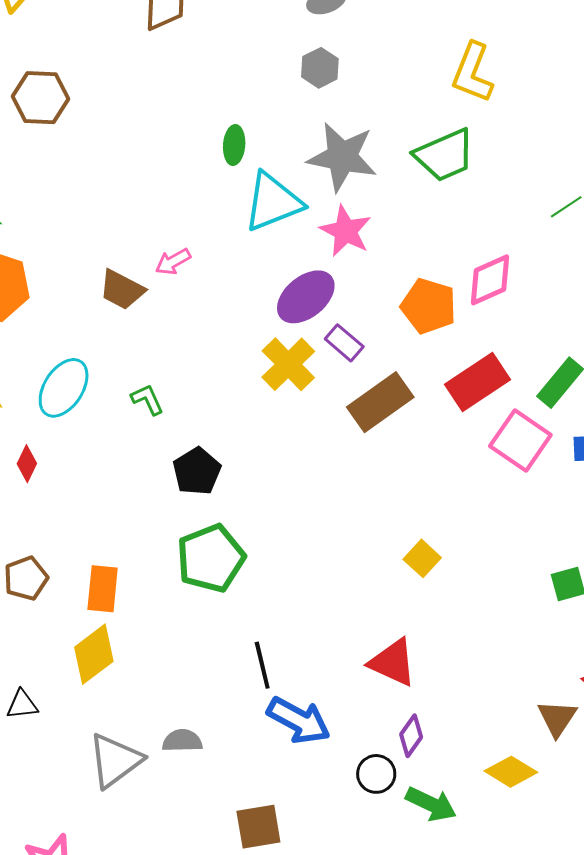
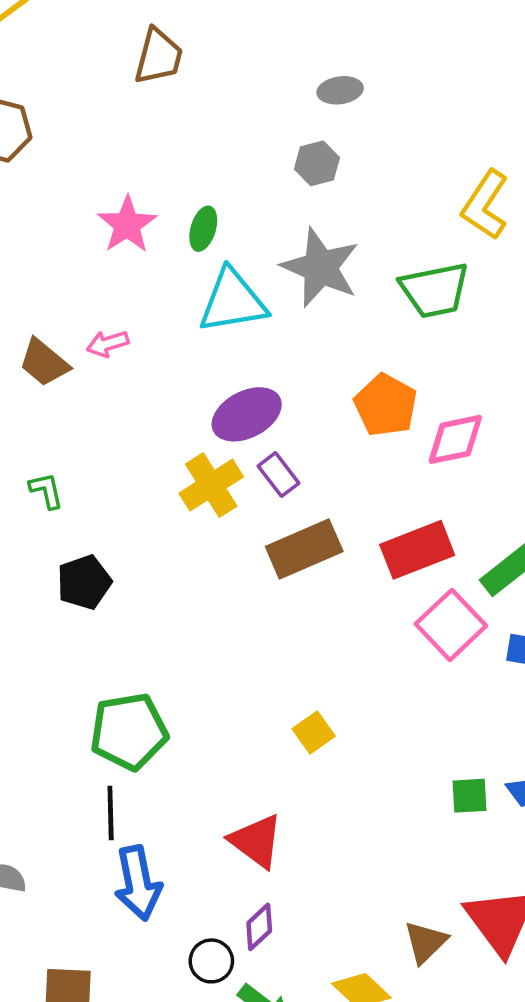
pink star: (346, 231) -> (127, 225), moved
orange pentagon: (429, 306) -> (386, 405), moved
green pentagon: (211, 558) -> (129, 731), moved
blue arrow: (299, 720) -> (138, 883), turned 38

